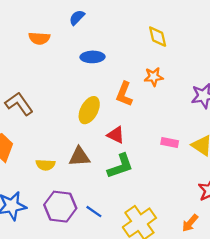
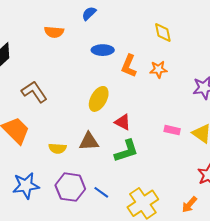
orange L-shape: (124, 94) -> (129, 66), moved

